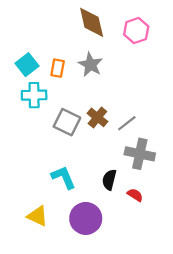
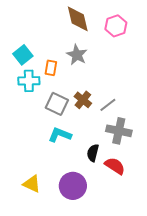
orange rectangle: (58, 68) -> (51, 68), moved
cyan L-shape: (63, 177) -> (60, 135), moved, turned -45
red semicircle: (135, 195) -> (115, 166), size x1.5

